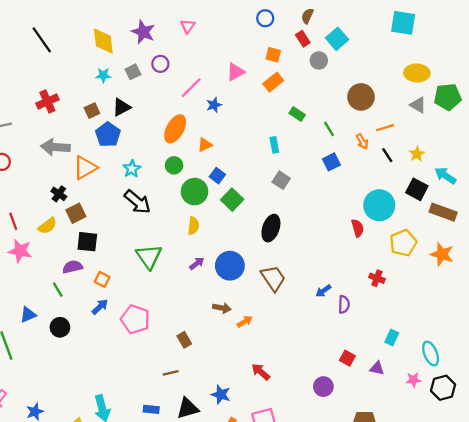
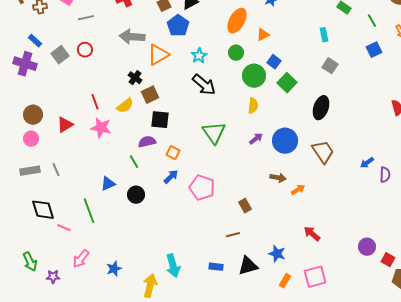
red square: (347, 358) -> (388, 260), moved

